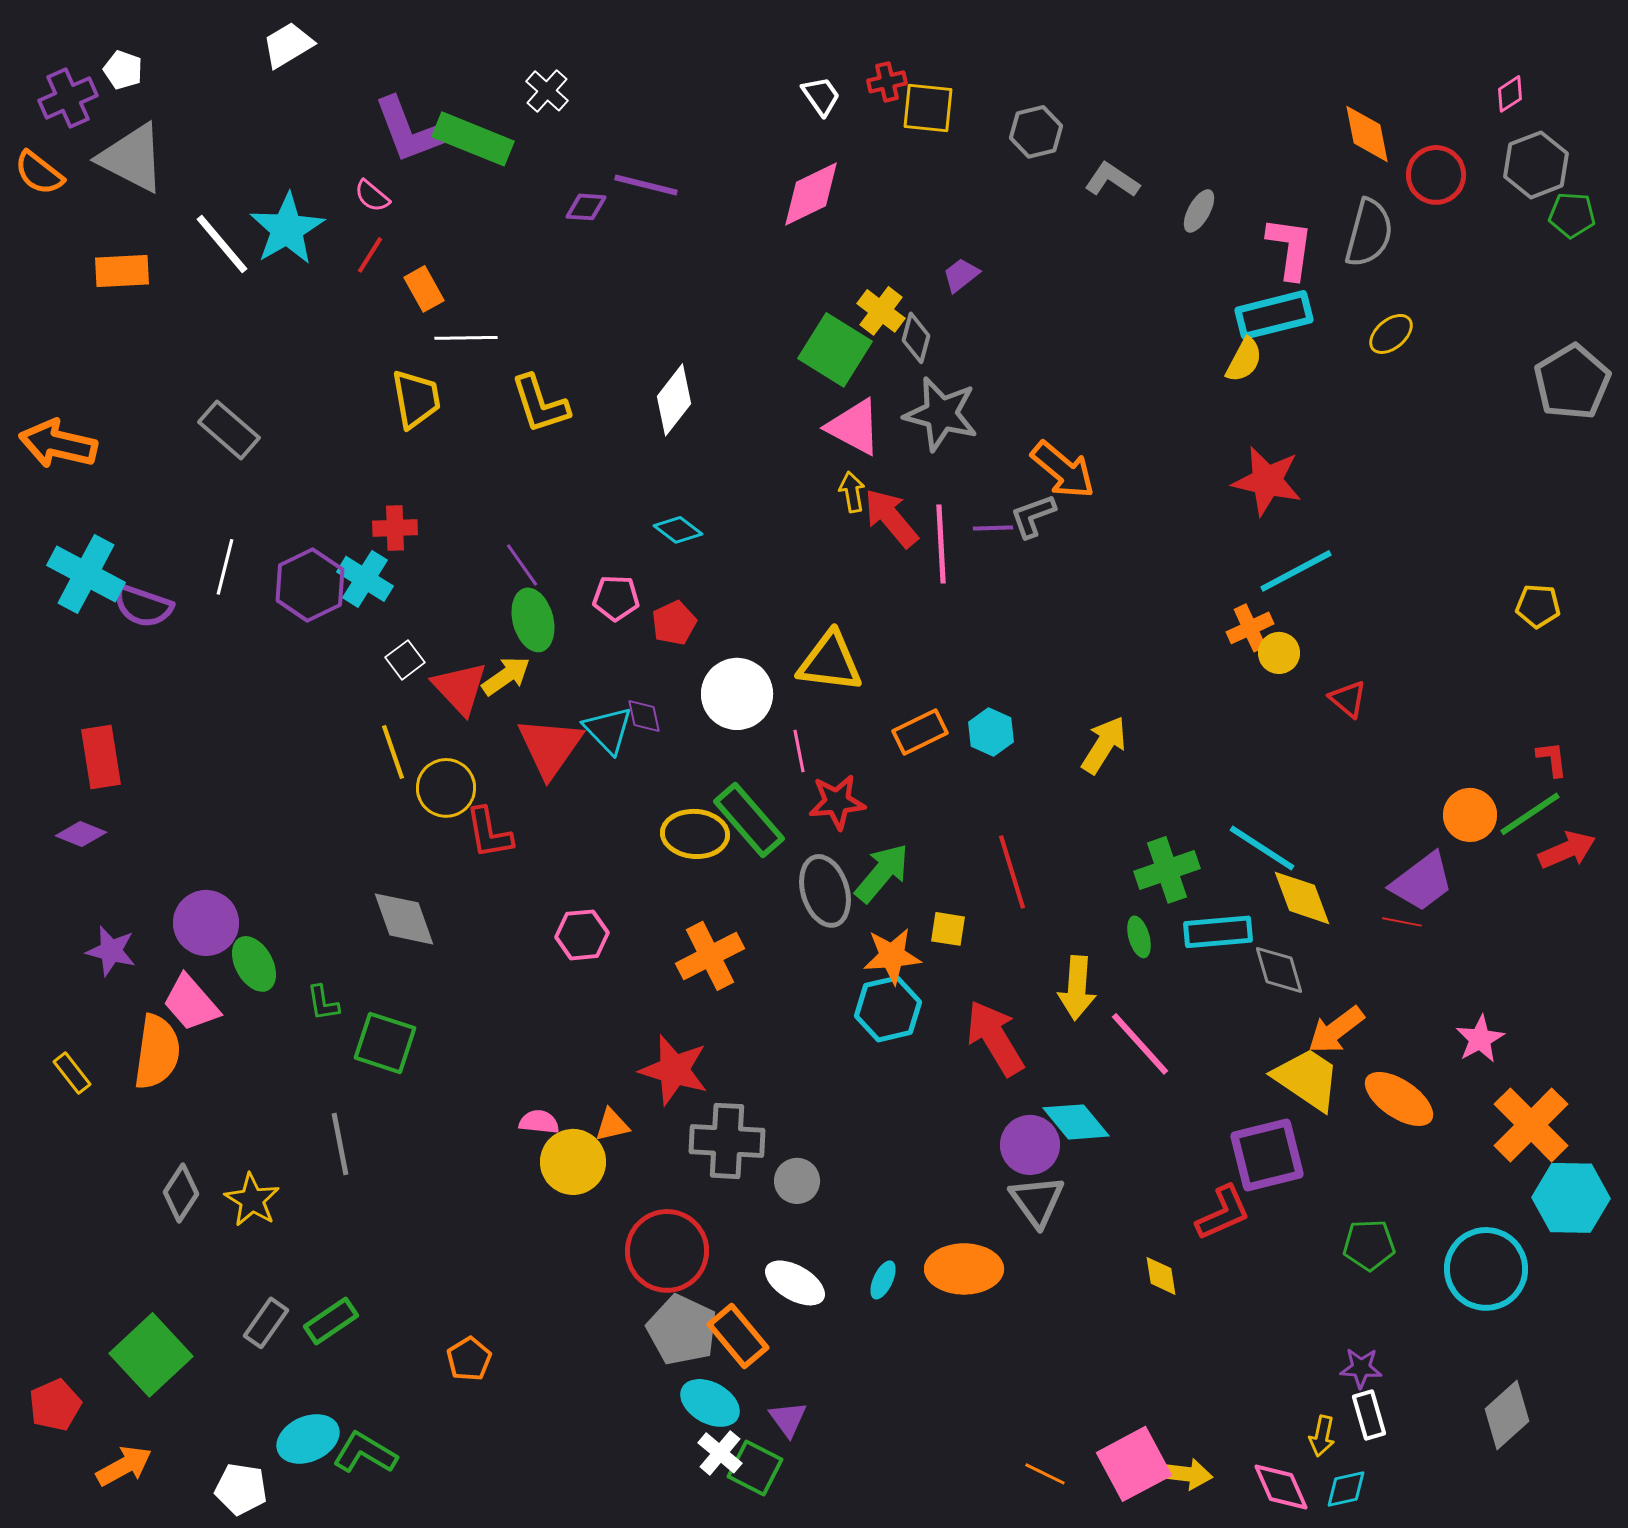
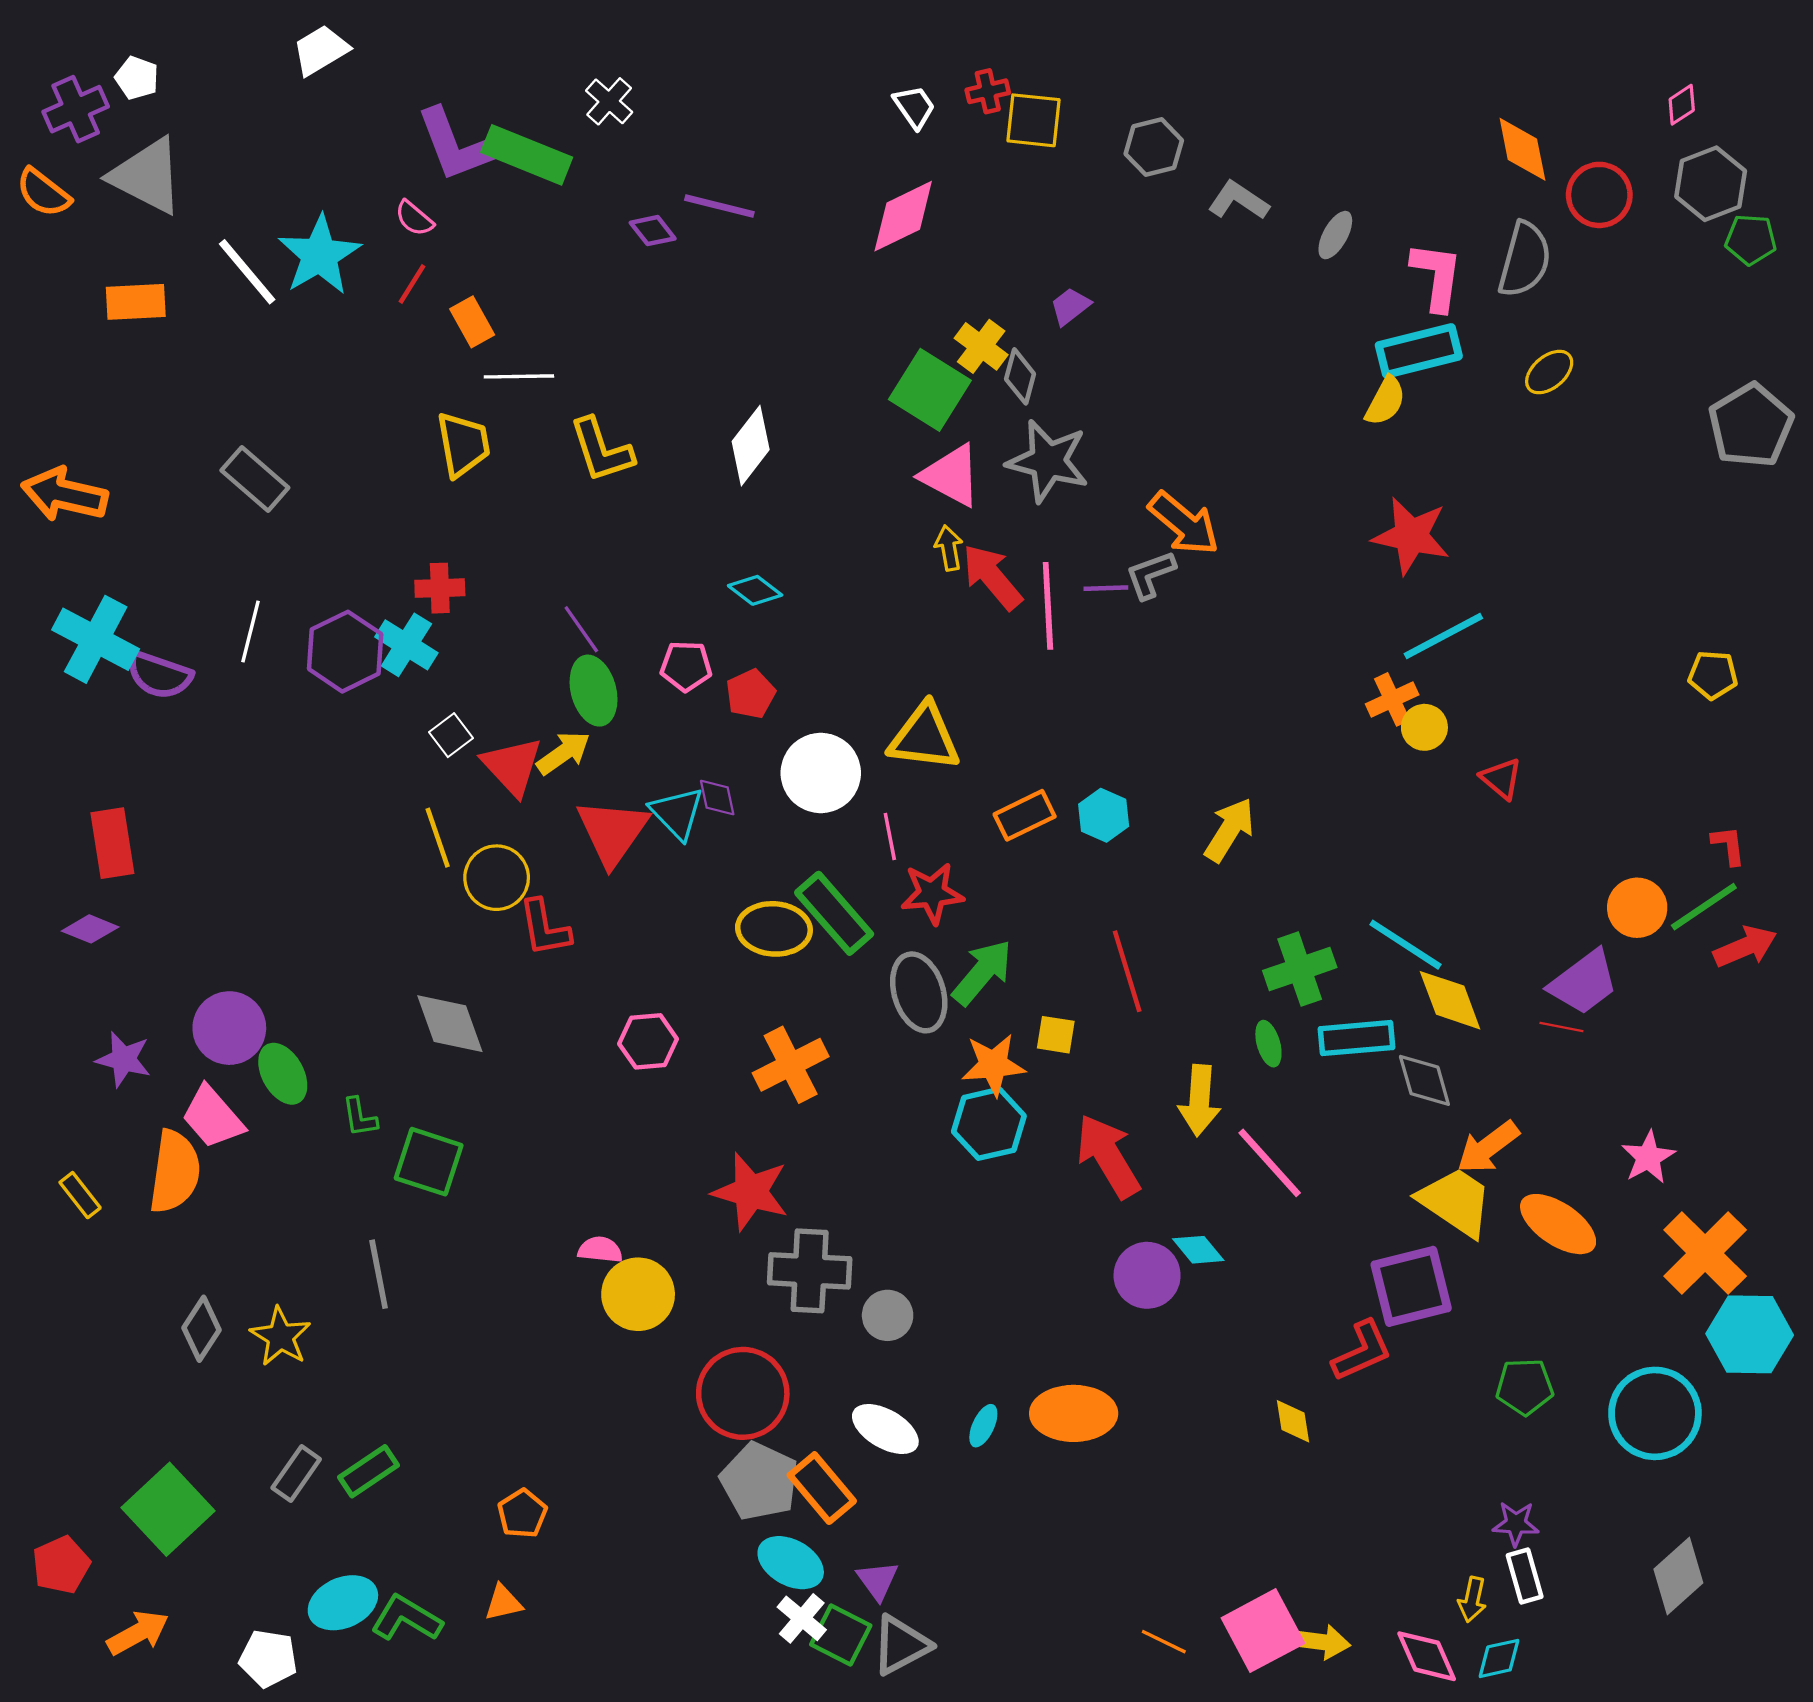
purple diamond: (586, 207) -> (653, 231), turned 48
cyan diamond: (1076, 1122) -> (1198, 1250), size x0.7
orange triangle: (612, 1125) -> (503, 1603), moved
gray triangle: (1037, 1201) -> (901, 1645), moved, turned 38

